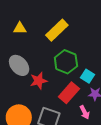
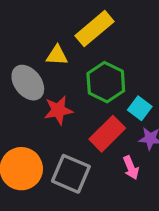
yellow triangle: (20, 28) -> (57, 55), moved

